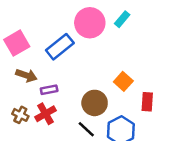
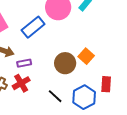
red rectangle: (147, 102) -> (106, 84), moved
brown circle: (95, 103) -> (65, 63), moved

